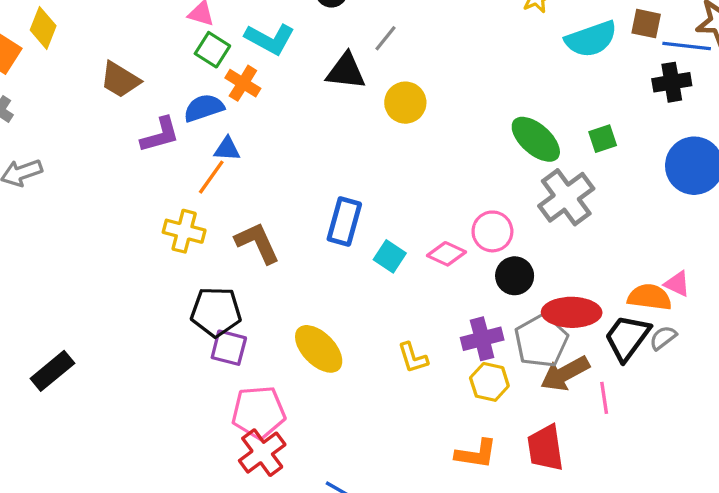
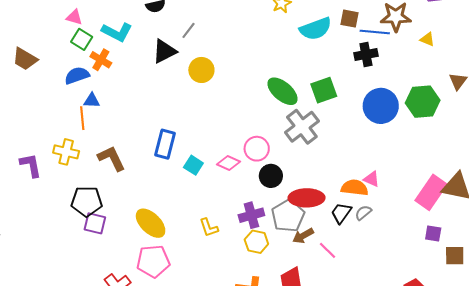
black triangle: (346, 71) -> (164, 51), turned -32
purple L-shape: (160, 135) -> (31, 165), moved, turned -84
green square: (603, 139) -> (324, 90), size x1.5
orange line: (211, 177) -> (82, 118), turned -40
black trapezoid: (627, 338) -> (341, 213), size x0.7
brown arrow: (565, 374) -> (303, 236), size x0.7
pink line: (604, 398) -> (328, 250), turned -36
pink pentagon: (259, 412) -> (153, 261), moved

